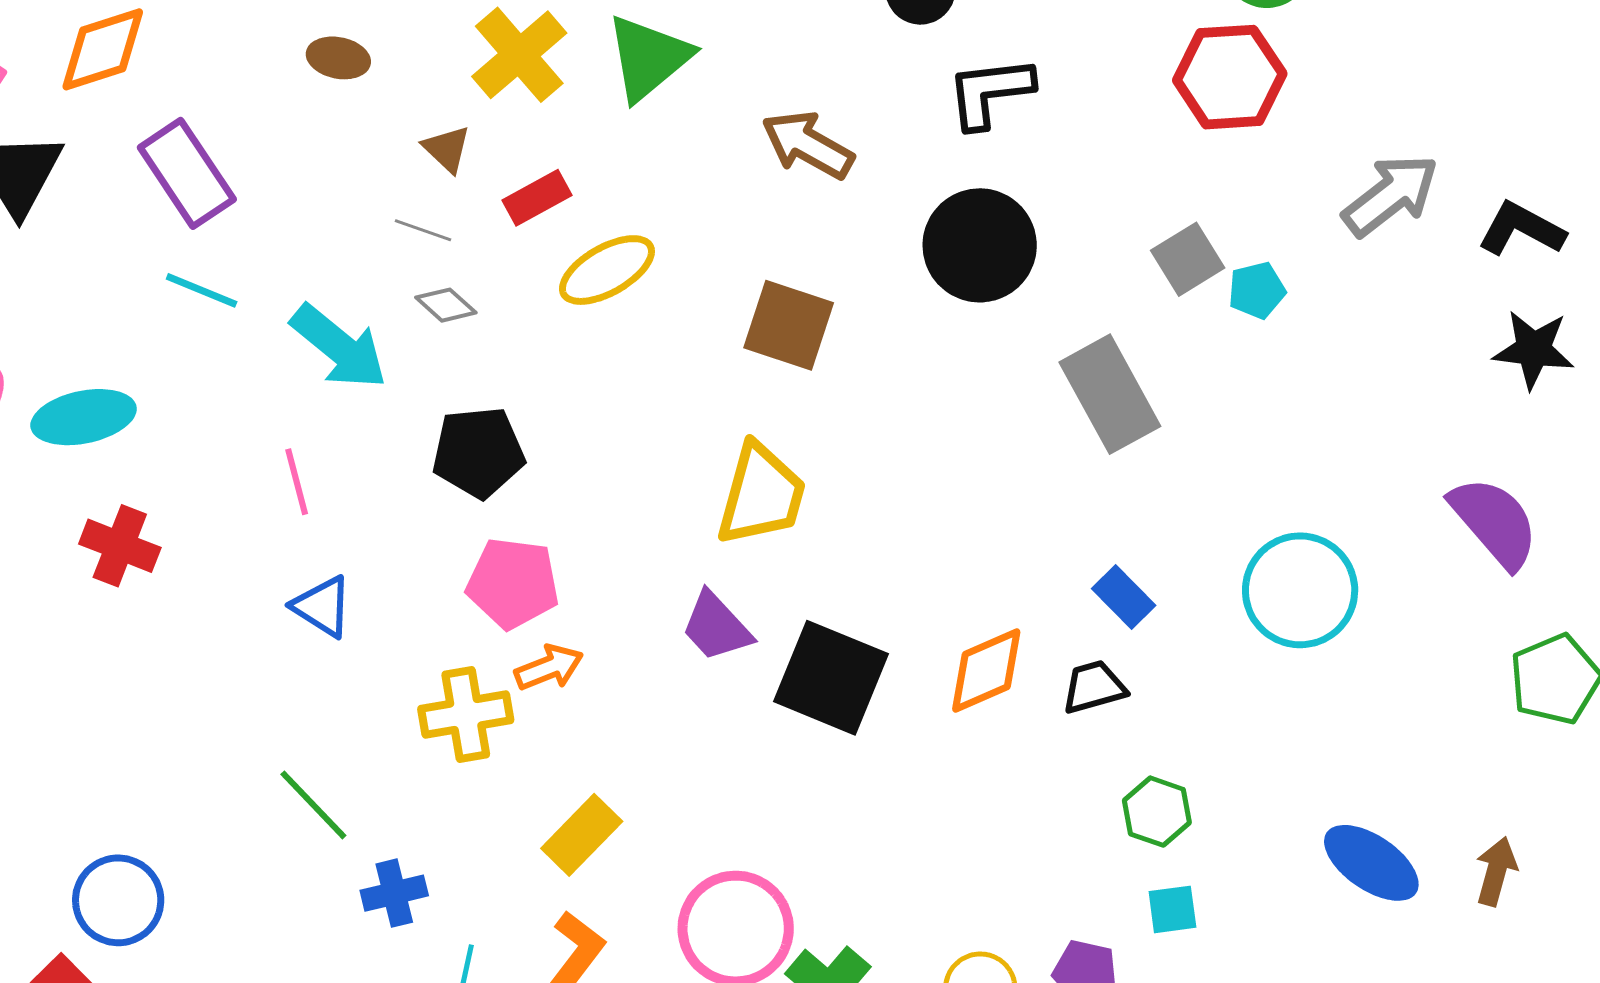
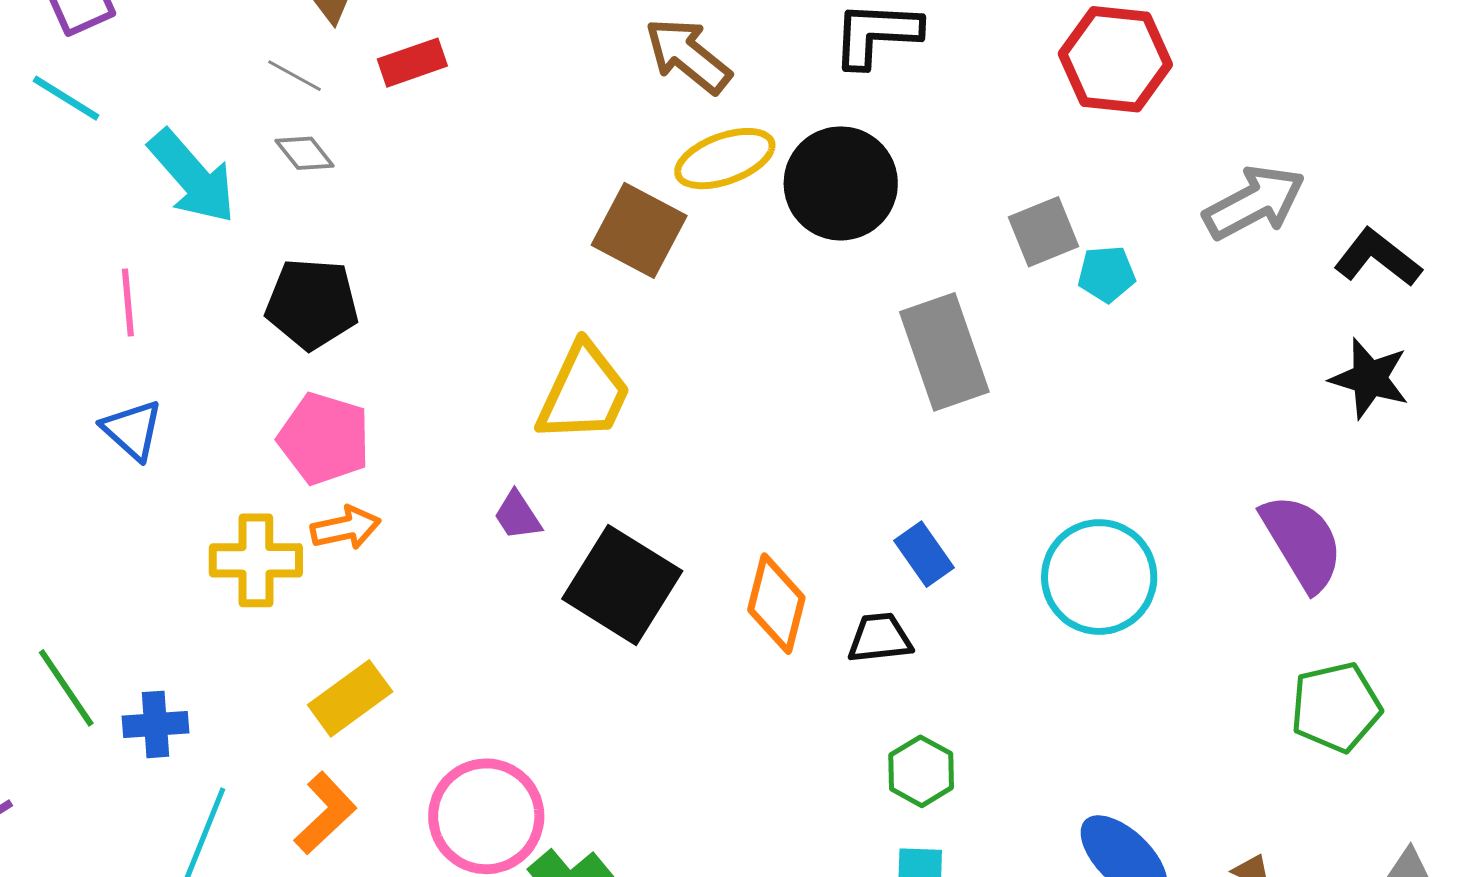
yellow ellipse: (607, 270) -> (725, 159), moved
purple trapezoid: (716, 627) -> (518, 516), size x0.7
orange diamond: (986, 671) -> (776, 604), turned -62
green line: (313, 805) -> (66, 688), moved

